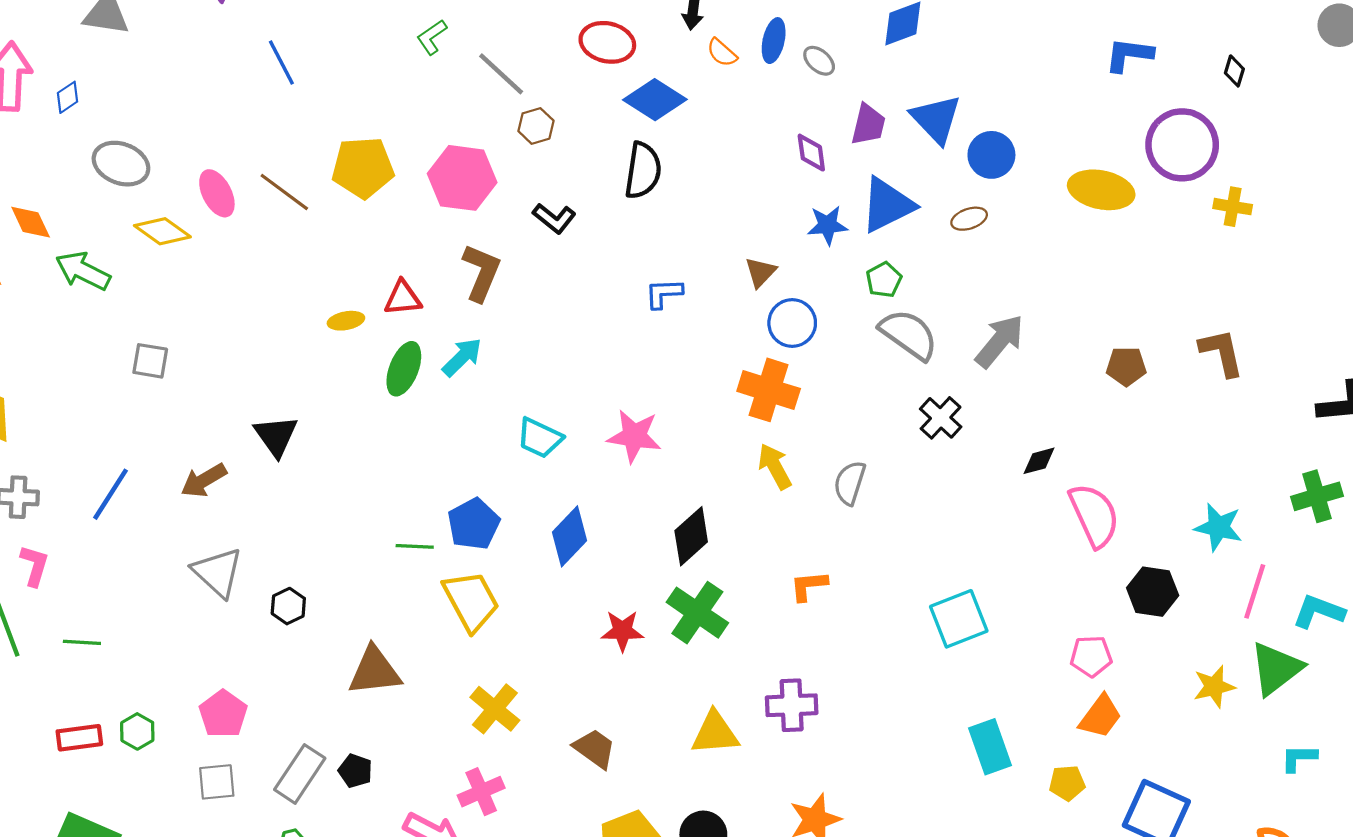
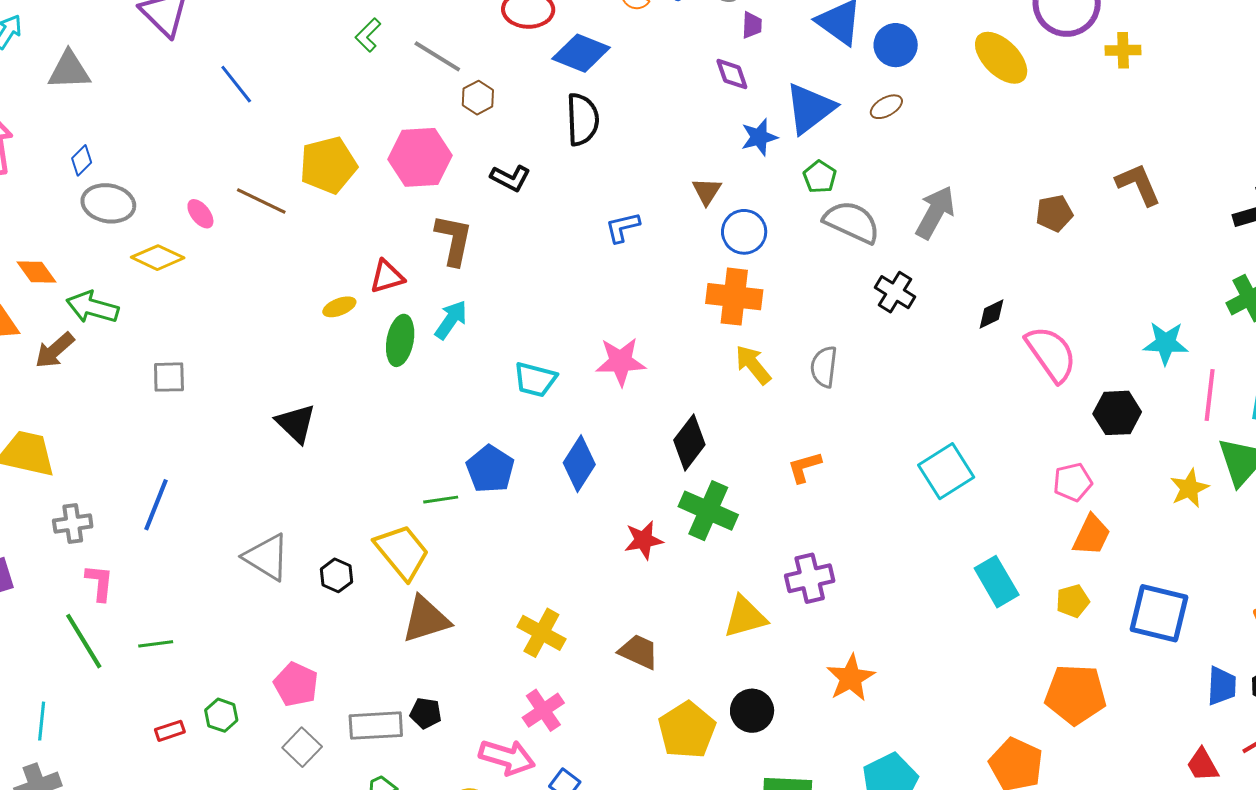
blue diamond: (67, 97) -> (82, 160), moved
purple trapezoid: (868, 125) -> (752, 25), moved, size x0.7
yellow ellipse: (1101, 190) -> (1001, 58), turned 44
pink ellipse: (217, 193) -> (200, 214), size x0.7
brown arrow: (204, 480) -> (55, 350), moved
yellow trapezoid: (471, 601) -> (402, 552), moved
red rectangle: (79, 738) -> (170, 731), size x0.7
gray rectangle: (300, 774) -> (376, 726), turned 64
gray square: (217, 782) -> (302, 747), turned -30

